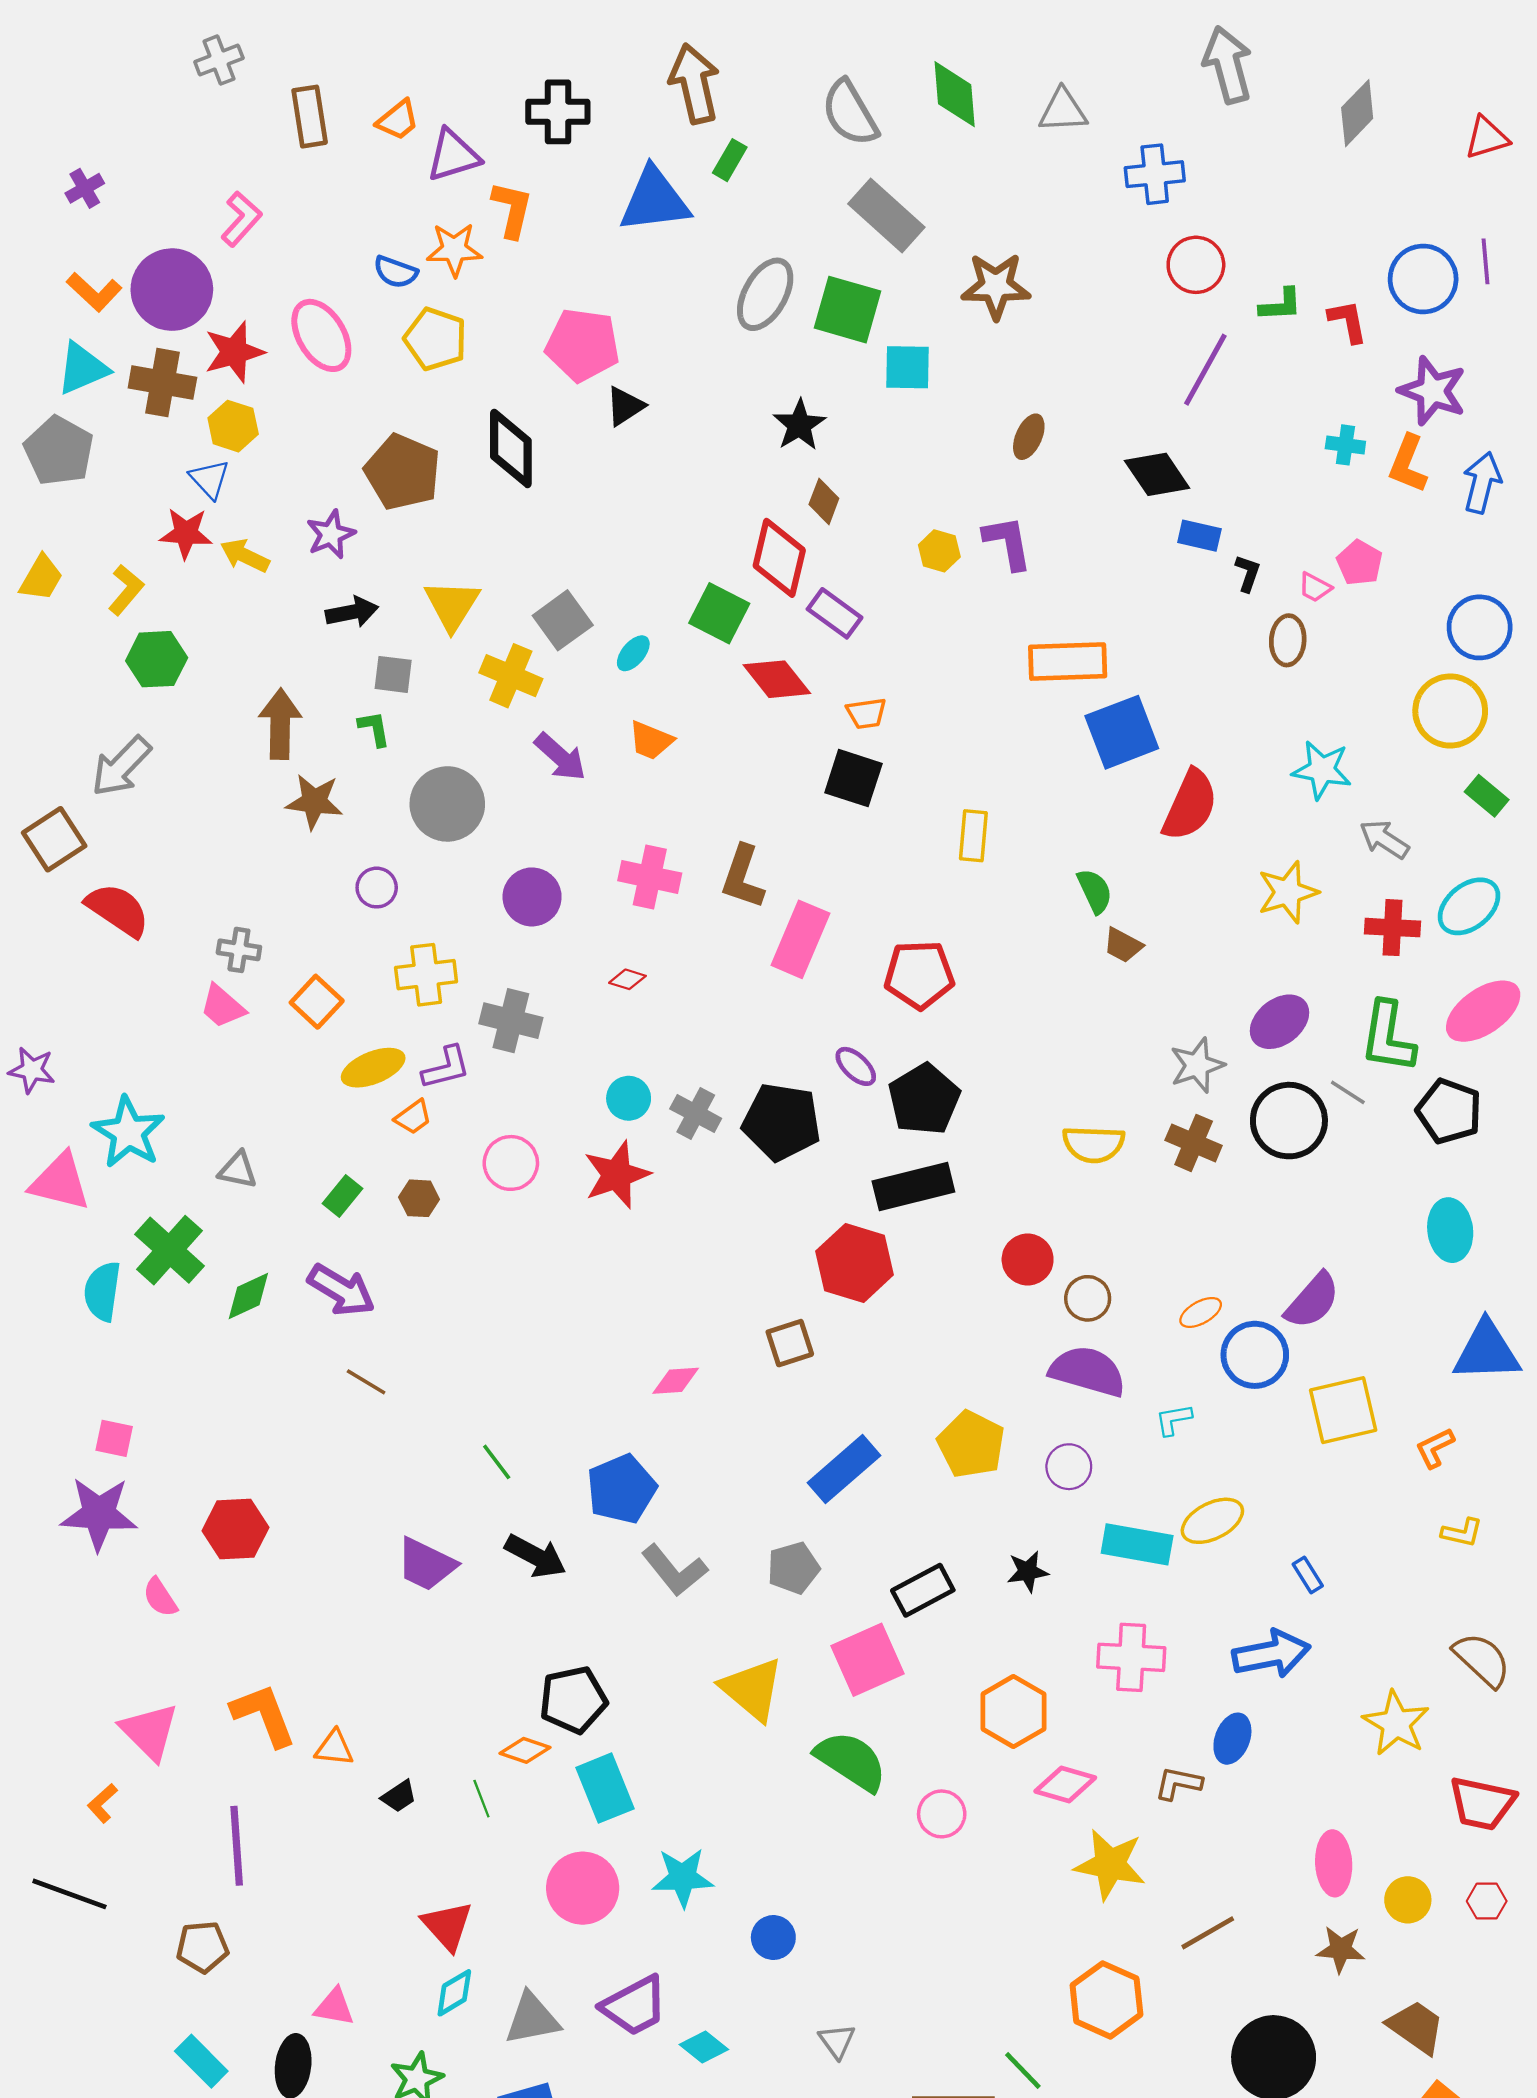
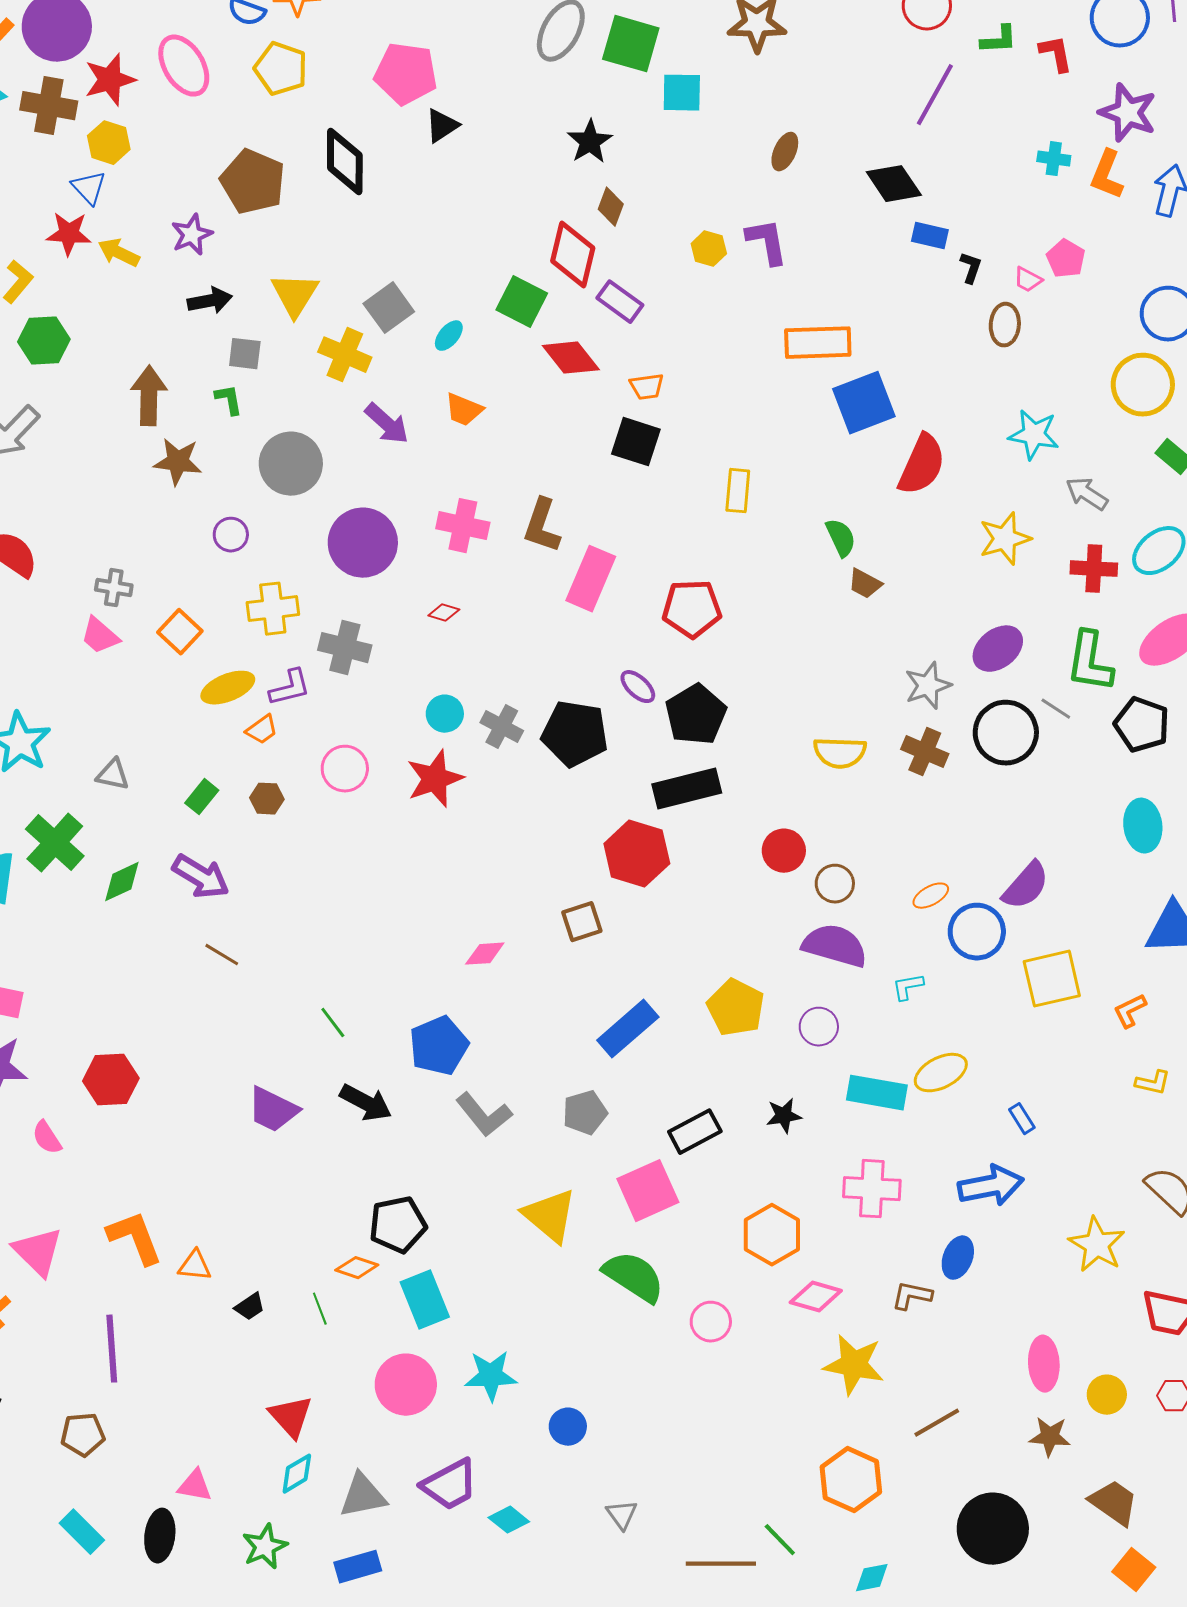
purple circle: (532, 897) -> (363, 543), size x1.4

